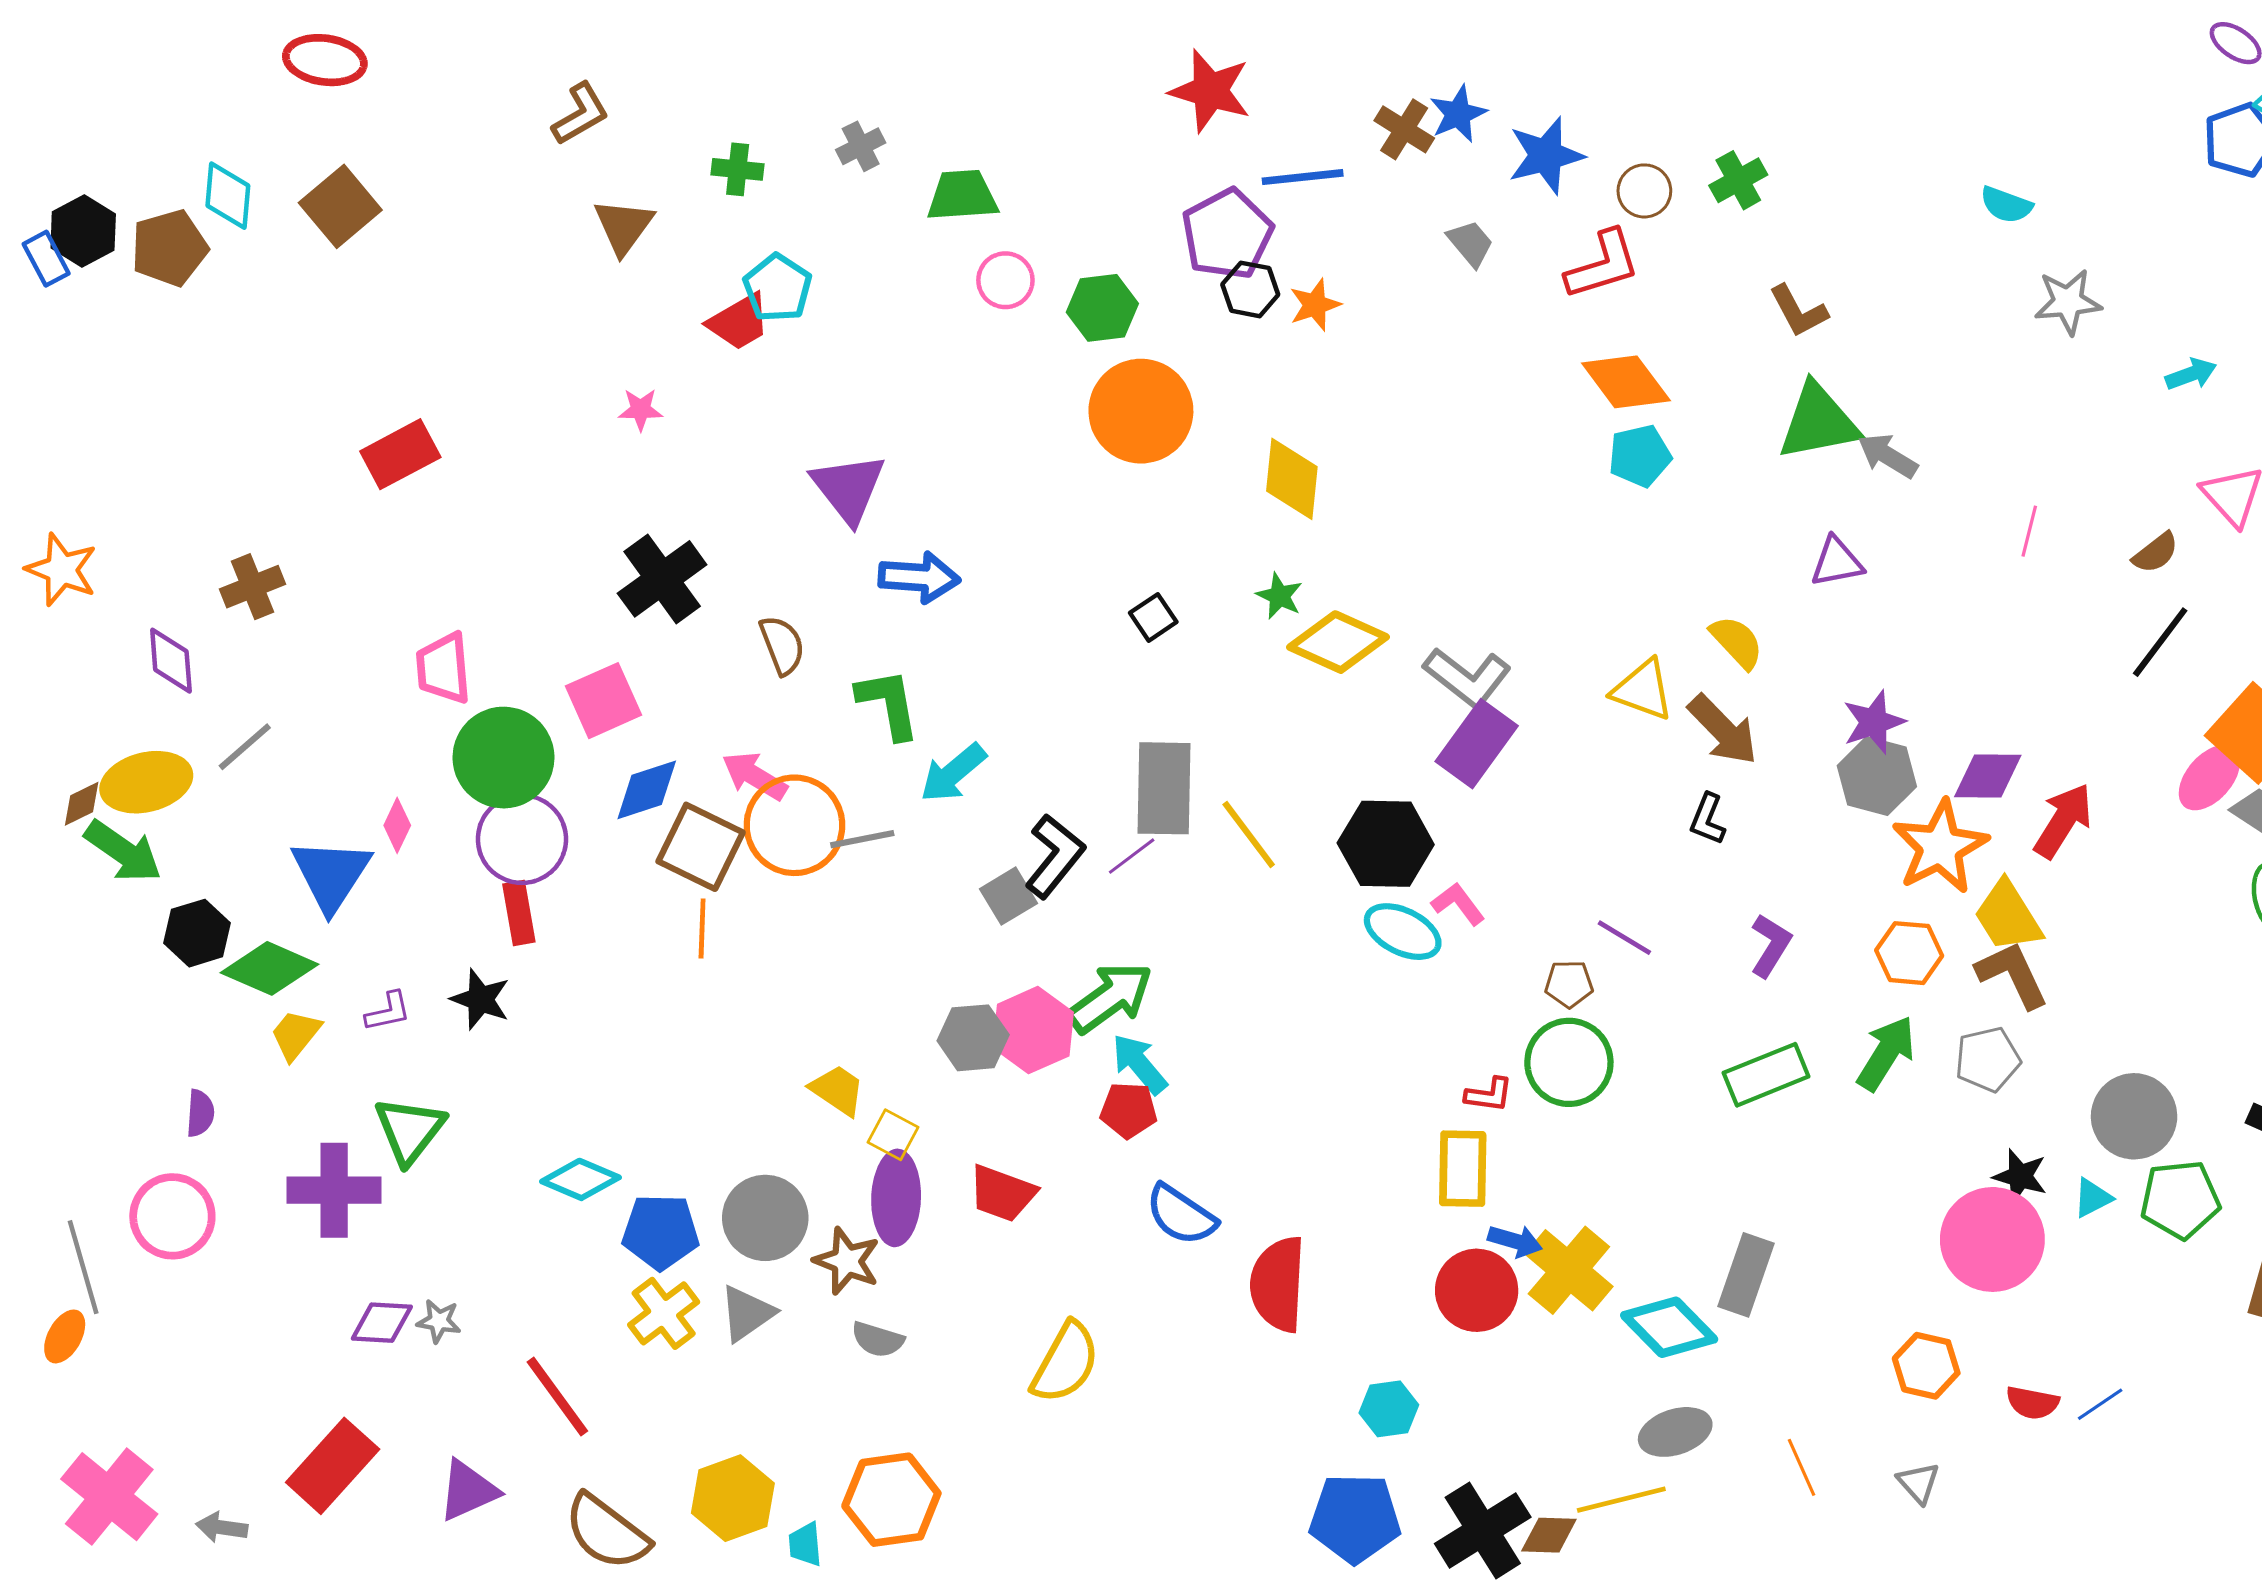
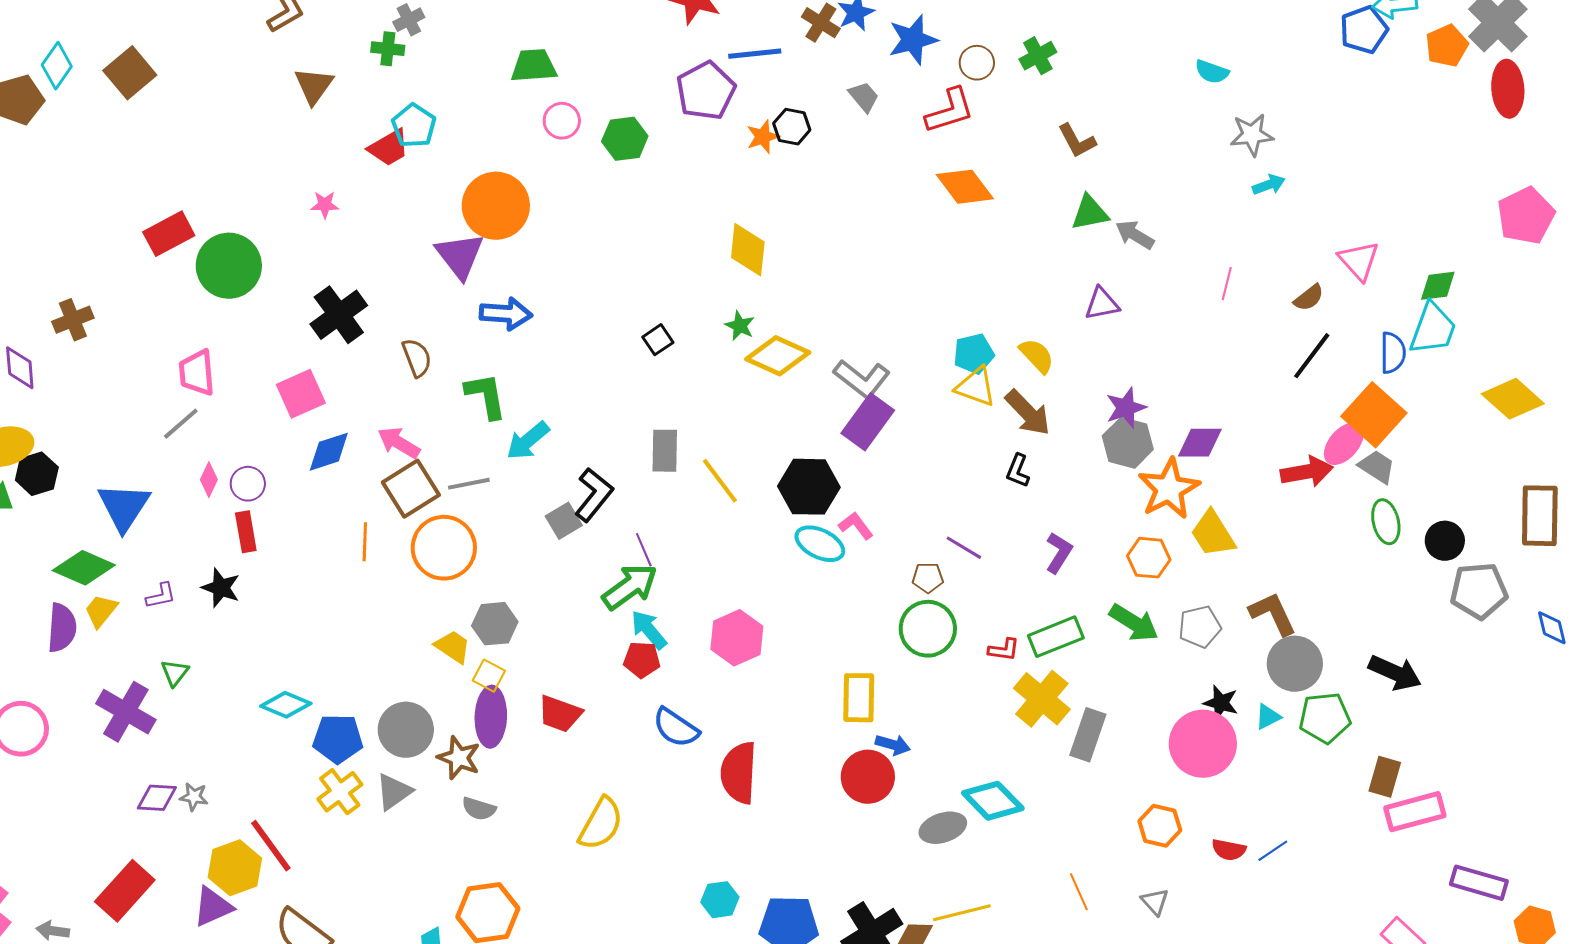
gray cross: (861, 146) -> (409, 20), moved
cyan diamond: (228, 196) -> (57, 66), turned 30
black hexagon: (1250, 289) -> (792, 127), moved
cyan arrow: (2191, 374) -> (1269, 185), moved
orange circle: (1141, 411) -> (496, 206), moved
green triangle: (1818, 422) -> (1090, 213), size x0.7
cyan pentagon: (1640, 456) -> (974, 354), moved
gray line: (245, 747) -> (181, 424), moved
green circle: (503, 758) -> (229, 266), moved
gray rectangle: (1164, 788) -> (665, 451), size x0.7
red arrow: (2063, 821) -> (1307, 472), moved, turned 48
pink diamond: (397, 825) -> (209, 480), moved
orange circle: (794, 825) -> (444, 548), moved
purple circle: (522, 839) -> (248, 484), size x0.6
brown square: (701, 847) -> (411, 489), moved, turned 32
purple line: (1132, 856) -> (644, 550), moved, turned -76
black hexagon: (197, 933) -> (37, 474), moved
brown L-shape: (2012, 975) -> (1273, 614), moved
pink hexagon: (1033, 1030) -> (737, 638), moved
gray hexagon: (973, 1038) -> (495, 624), moved
green arrow: (1886, 1053) -> (1134, 623), turned 90
red L-shape: (1489, 1095) -> (1004, 650), moved
purple semicircle: (200, 1113) -> (62, 628), moved, size x1.6
green triangle: (410, 1130) -> (175, 673), size x0.6
purple cross: (334, 1190) -> (126, 712), turned 30
yellow cross: (1569, 1270) -> (1042, 699), moved
gray rectangle: (1746, 1275) -> (1088, 735), moved
cyan hexagon: (1389, 1409) -> (720, 900), moved
gray ellipse: (1675, 1432) -> (943, 828), moved
yellow hexagon: (733, 1498) -> (235, 868), moved

